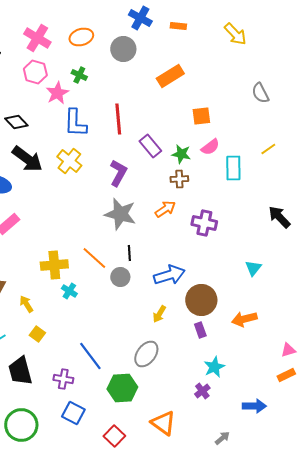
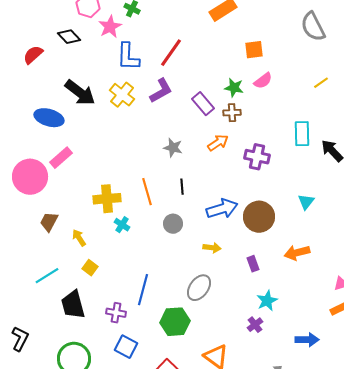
gray semicircle: (260, 93) -> (313, 27), size x1.4
red line: (118, 119) -> (171, 53), turned 40
black diamond: (16, 122) -> (69, 37), moved
purple rectangle: (150, 146) -> (203, 104), moved
cyan rectangle: (233, 168) -> (302, 134), moved
purple L-shape: (118, 173) -> (161, 91), moved, turned 32
gray star: (120, 214) -> (173, 148), size x0.6
orange line: (94, 258) -> (147, 192), turned 32
gray circle: (120, 277) -> (173, 224), moved
brown circle: (201, 300) -> (259, 217), moved
yellow arrow: (159, 314) -> (212, 248), turned -114
blue line: (90, 356) -> (143, 290), turned 52

